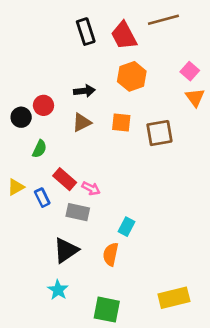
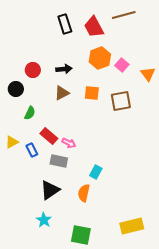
pink square: (190, 71) -> (122, 65), moved
red circle: (43, 105) -> (33, 70), moved

